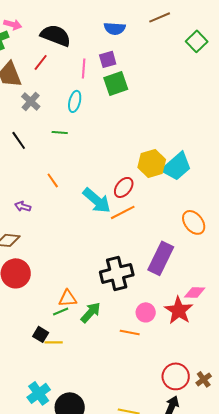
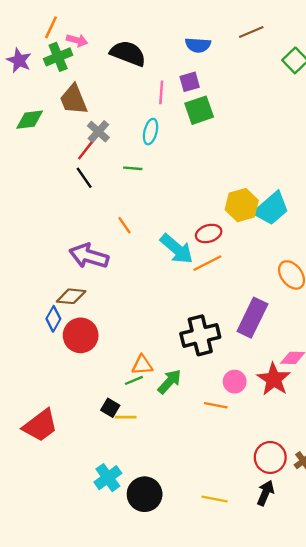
red line: (41, 62) -> (85, 151), moved
red ellipse: (124, 187) -> (209, 233), turned 35
purple arrow: (23, 206) -> (89, 256), size x2.0

